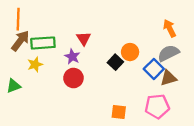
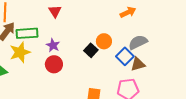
orange arrow: (170, 28) -> (128, 12), moved, turned 91
red triangle: (84, 38) -> (55, 11), moved
yellow star: (35, 64) -> (20, 52), size x1.5

